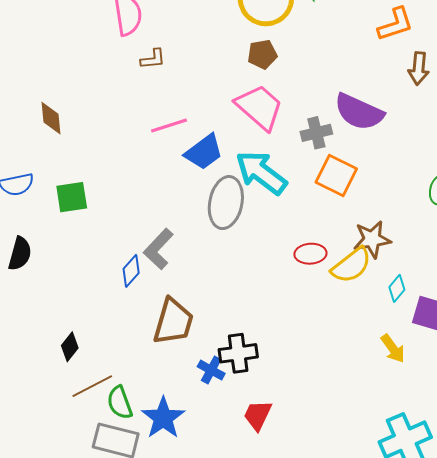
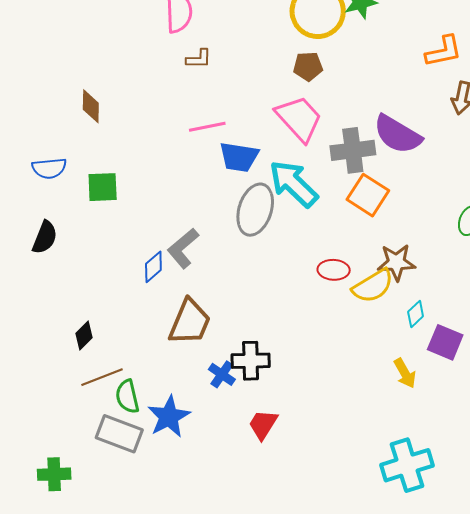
gray cross: (316, 133) -> (353, 150), size x1.4
blue trapezoid: (204, 152) -> (239, 157), turned 39

